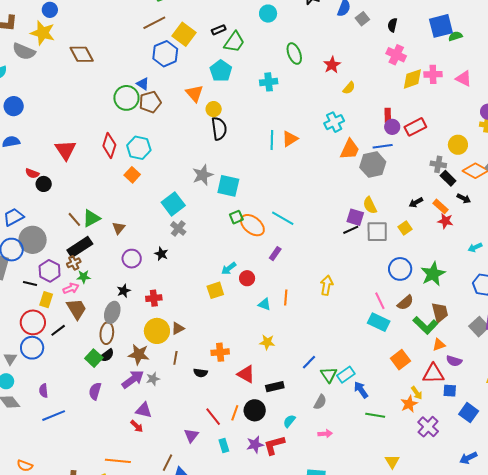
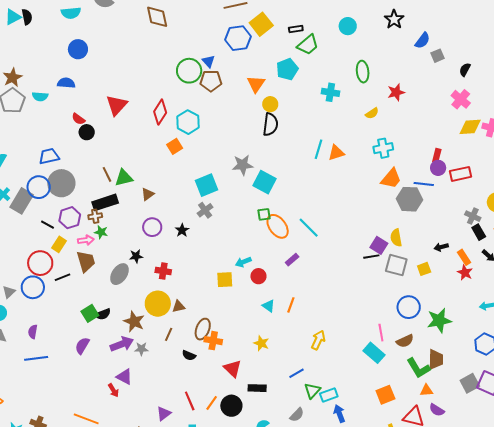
yellow semicircle: (349, 88) -> (372, 113), moved
yellow arrow: (327, 285) -> (318, 340), moved
brown ellipse: (107, 333) -> (203, 329), moved

